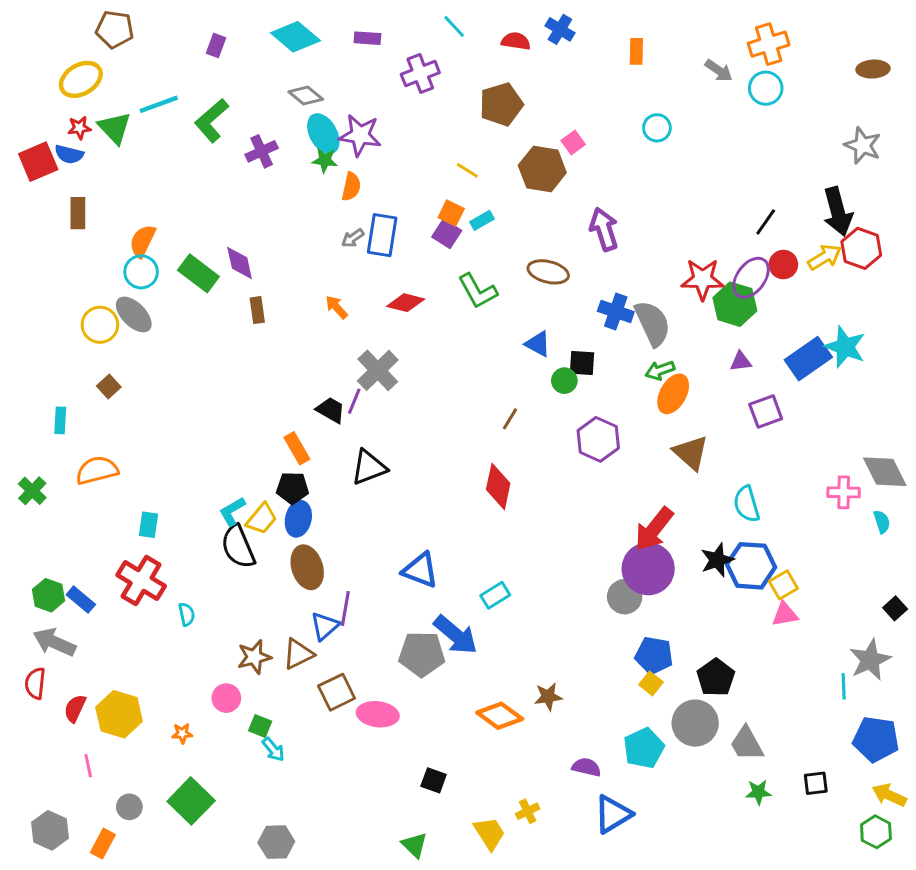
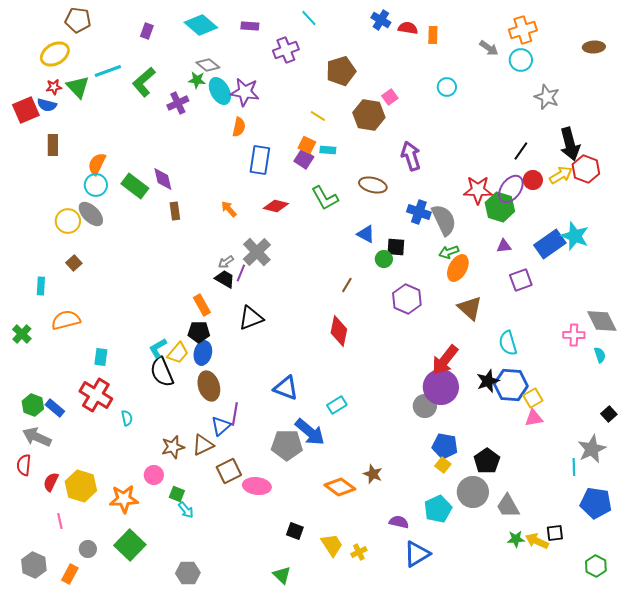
red semicircle: (516, 41) -> (408, 28), moved
gray star: (863, 145) -> (547, 97), moved
green star: (325, 160) -> (197, 80), moved
cyan rectangle: (482, 220) -> (328, 150), turned 35
gray arrow: (353, 238) -> (226, 262), moved
brown star: (548, 697) -> (373, 474), turned 30
orange star: (182, 733) -> (124, 499), size x2.0
yellow arrow: (889, 795) -> (537, 541), moved
yellow trapezoid: (489, 833) -> (332, 545), moved

